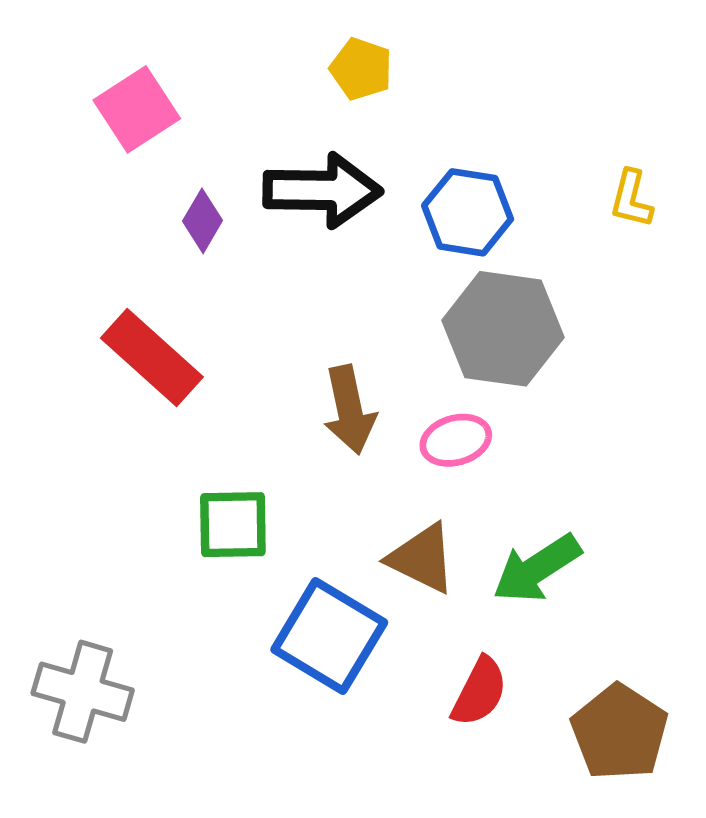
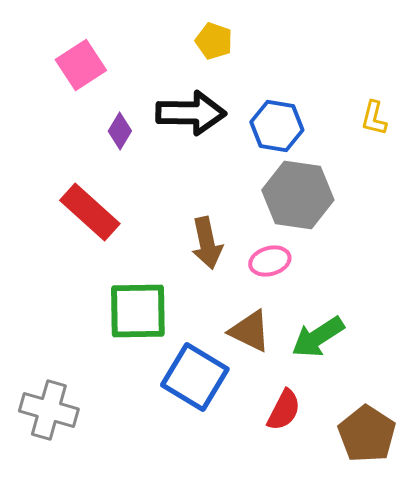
green square: (233, 525) -> (138, 311), size x1.4

